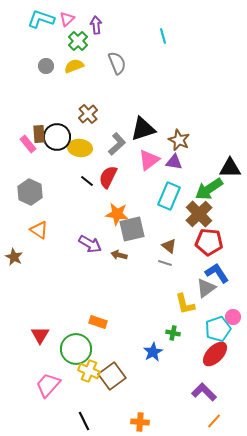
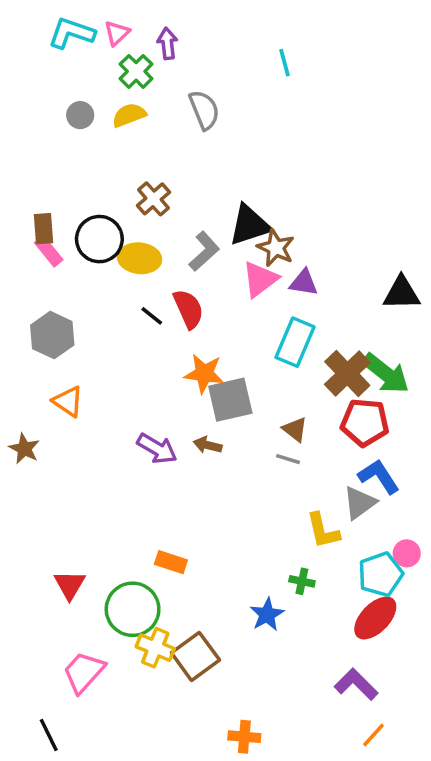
brown rectangle: (39, 134) -> (43, 229), moved
brown star: (179, 140) -> (276, 248), moved
red semicircle: (108, 177) -> (188, 309), turned 130
green arrow: (209, 189) -> (386, 374), moved, turned -108
purple arrow: (90, 244) -> (157, 449), moved
black line: (84, 421) -> (49, 735), moved

